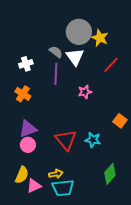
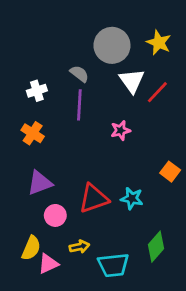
yellow star: (100, 38) -> (159, 43), moved
white triangle: (75, 57) -> (132, 81), moved
red triangle: (66, 140) -> (94, 198), turned 50
pink circle: (28, 145) -> (55, 215), moved
cyan trapezoid: (63, 188) -> (113, 265), moved

